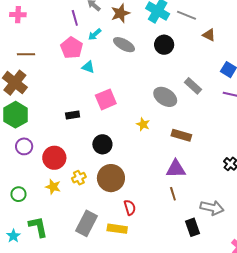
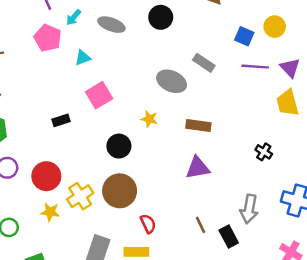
cyan triangle: (88, 67) -> (83, 58), moved, turned -32
black circle: (102, 144) -> (119, 146), moved
yellow cross: (79, 178) -> (80, 196), size x1.5
brown line: (173, 194) -> (200, 225), moved
gray arrow: (212, 208) -> (249, 209), turned 95

